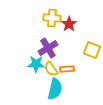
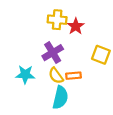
cyan star: (36, 64) -> (25, 75), moved

